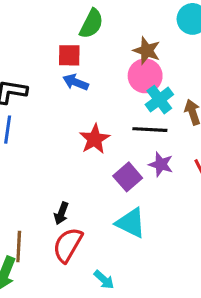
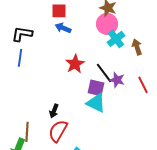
black line: (150, 130) -> (104, 73), moved, turned 50
purple square: (128, 177) -> (96, 88), turned -36
cyan triangle: (131, 223) -> (96, 103), moved

